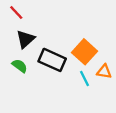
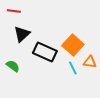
red line: (16, 13) -> (14, 11), turned -40
green semicircle: (20, 66) -> (13, 66), moved

